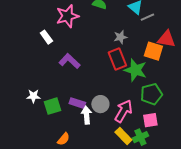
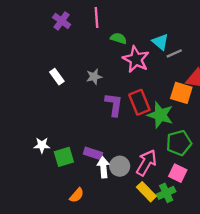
pink star: (67, 16) -> (136, 59), moved, turned -30
gray star: (120, 37) -> (94, 77), moved
purple L-shape: (69, 61) -> (114, 105), moved, turned 55
gray circle: (100, 104) -> (120, 166), moved
pink square: (150, 120) -> (178, 173), turned 35

